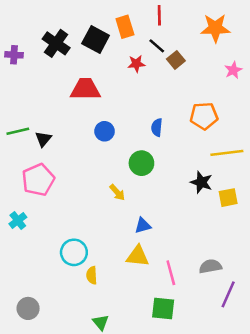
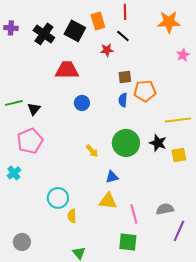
purple cross: (14, 55) -> (11, 28), moved
brown square: (176, 60) -> (125, 77), moved, turned 32
orange pentagon: (204, 116) -> (145, 91), moved
green circle: (141, 163) -> (126, 143), moved, size x1.4

